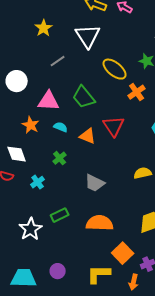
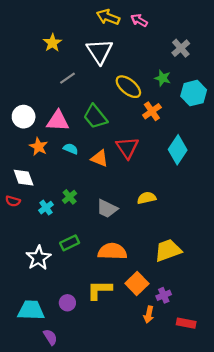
white circle: (17, 81) -> (24, 117), moved
green cross: (60, 158) -> (70, 197), moved
yellow semicircle: (143, 173) -> (147, 198), moved
yellow L-shape: (99, 274) -> (100, 290), moved

